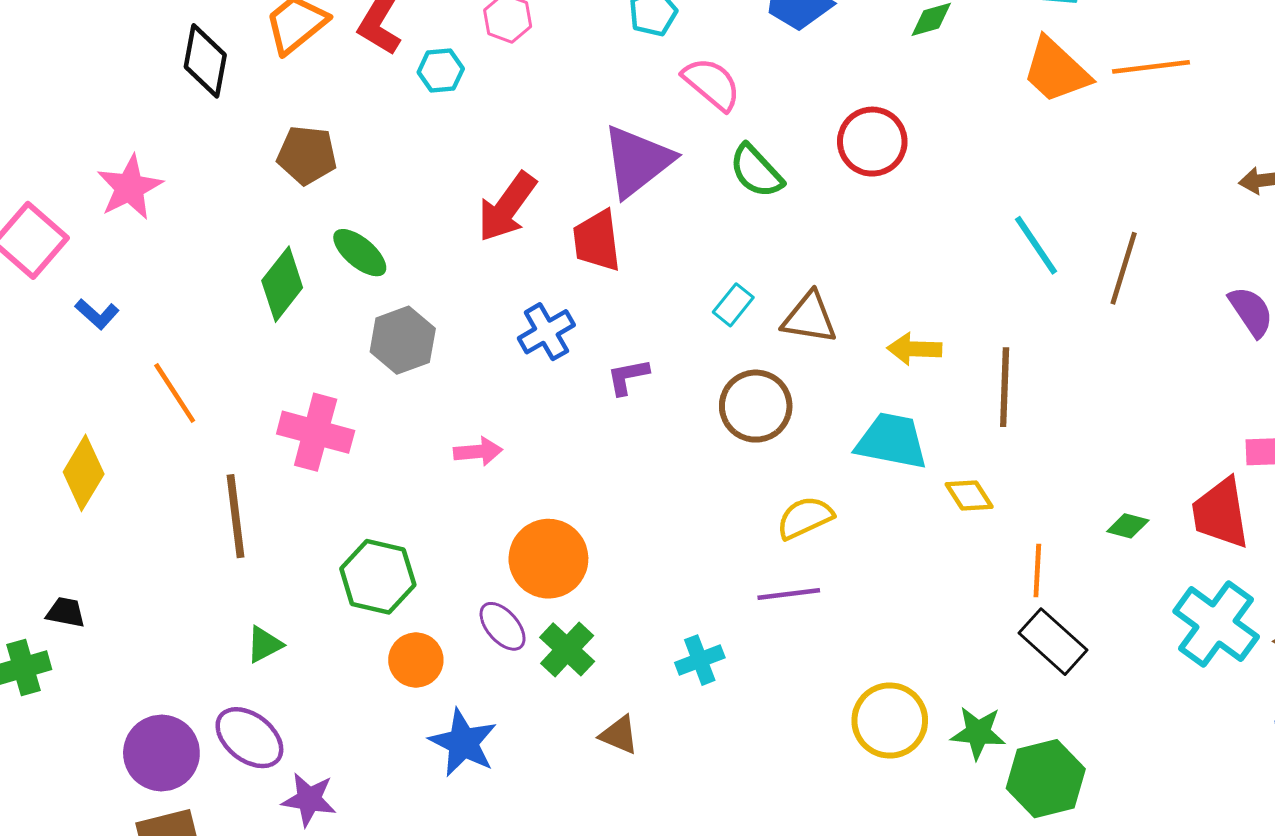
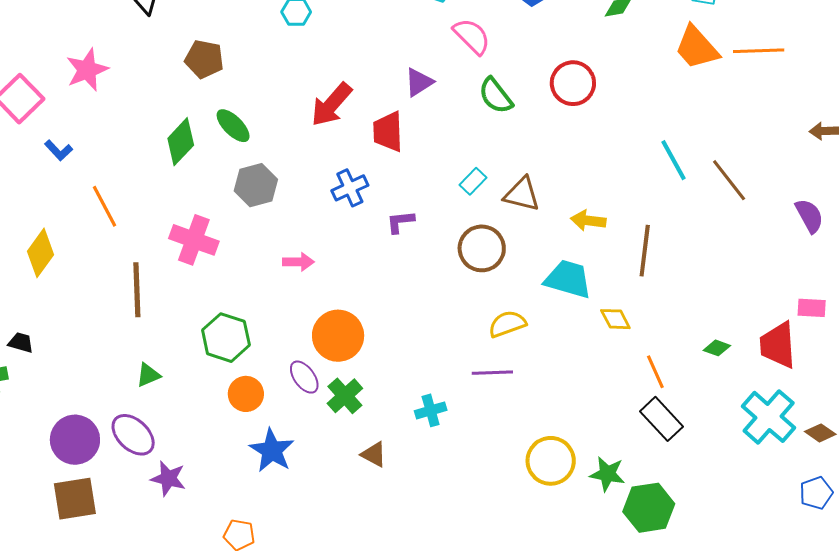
purple triangle: (637, 161) -> (419, 82), size x0.6
brown line: (1124, 268) -> (729, 180), turned -60
orange line: (1037, 571) -> (655, 372), turned -32

